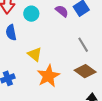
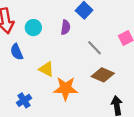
purple semicircle: (62, 11) -> (66, 27), moved, turned 72
orange star: (48, 76) -> (66, 88), turned -30

